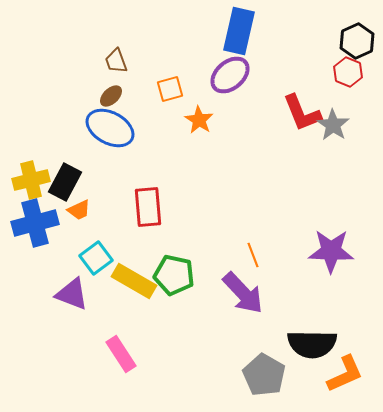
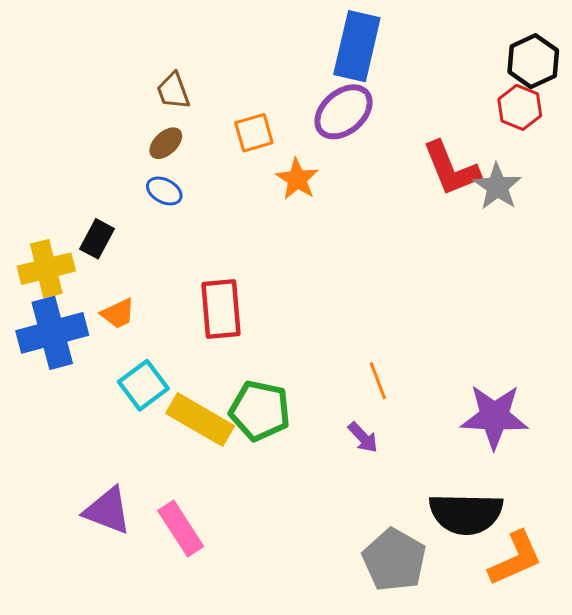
blue ellipse: (110, 128) -> (164, 191), size x0.5
black rectangle: (65, 182) -> (97, 239), moved, size x0.7
purple star: (331, 251) -> (494, 417), moved
purple arrow: (243, 293) -> (363, 437), size x0.5
purple triangle: (72, 294) -> (108, 511), moved

